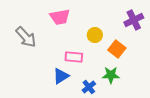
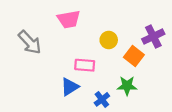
purple cross: (134, 20) -> (153, 37), moved

